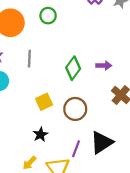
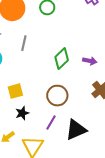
yellow square: (44, 102) -> (15, 91), moved
purple line: (76, 149) -> (51, 122), moved

